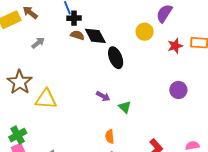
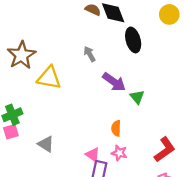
gray arrow: (38, 43) -> (90, 54), moved, turned -88
purple arrow: (103, 96) -> (114, 82), size x1.5

